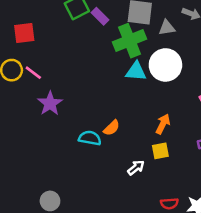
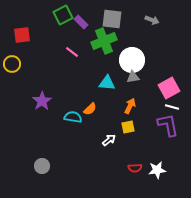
gray triangle: (167, 28) -> (133, 77), moved
cyan triangle: (136, 71) -> (107, 83), moved
pink line: (33, 73) -> (72, 52), moved
purple star: (50, 103) -> (42, 101), moved

